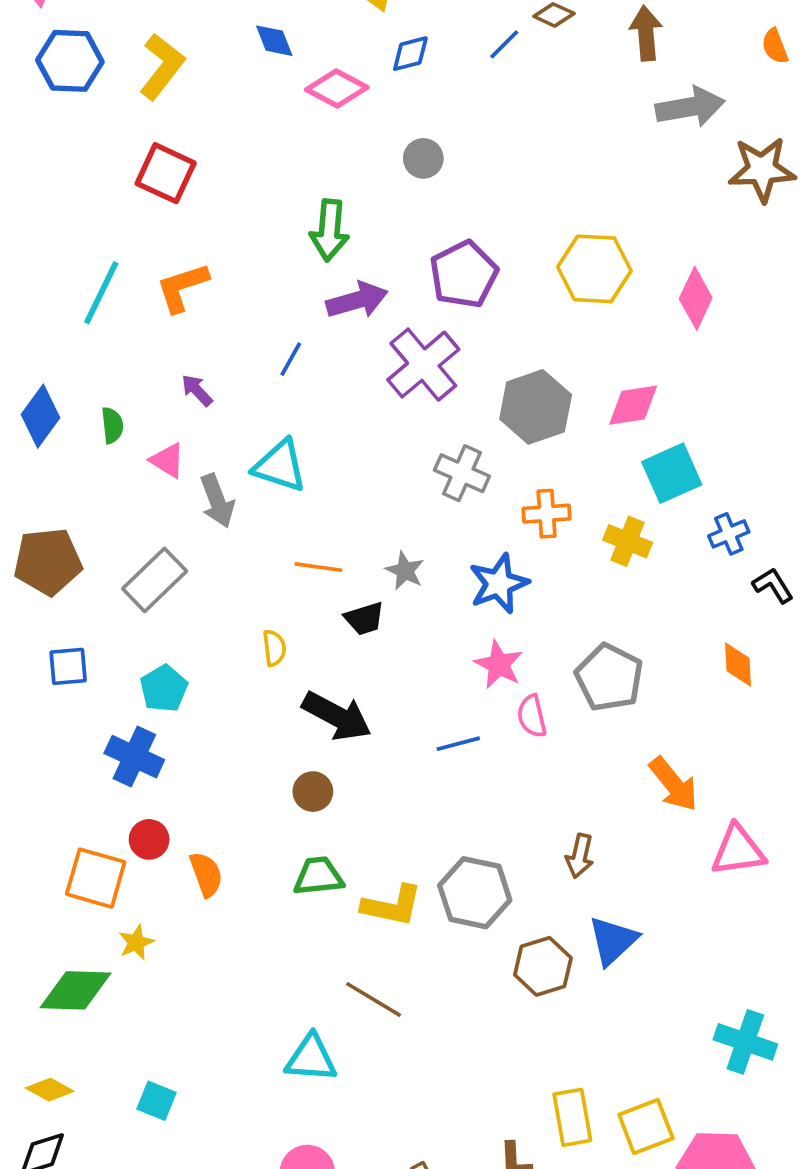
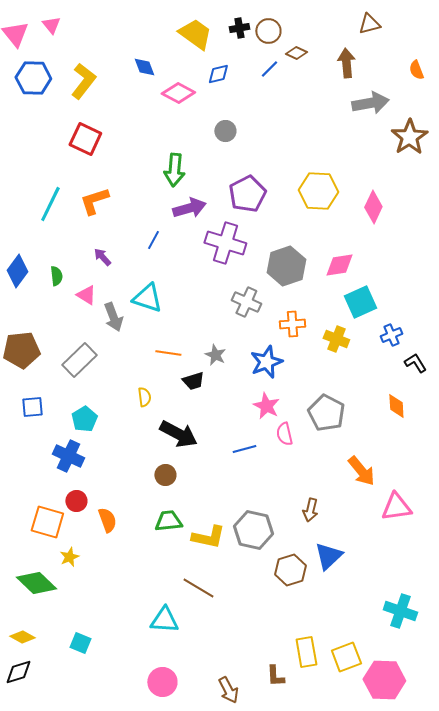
brown star: (762, 169) -> (409, 137), turned -30
purple cross: (423, 365) -> (225, 243), turned -33
green diamond: (75, 990) -> (36, 583), turned 42

